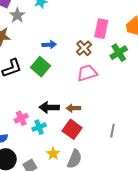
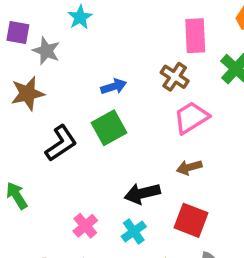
green square: (41, 67) -> (109, 128), turned 36
brown arrow: (73, 108) -> (189, 167), moved
pink cross: (21, 118) -> (85, 226), moved

